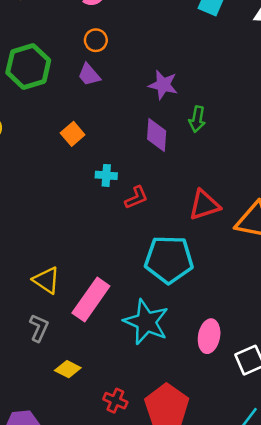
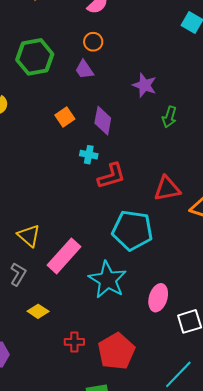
purple diamond: (157, 135) -> (103, 121), moved
red L-shape: (136, 198) -> (111, 176), size x1.4
red cross: (115, 401) -> (74, 342), turned -30

